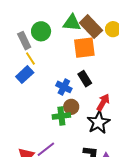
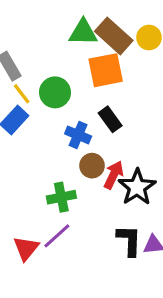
green circle: (41, 31) -> (55, 92), moved
red arrow: (103, 102) -> (114, 175), moved
green cross: (61, 116) -> (61, 197), moved

